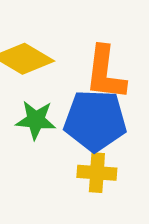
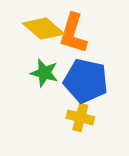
orange L-shape: (105, 73) -> (73, 33), moved

